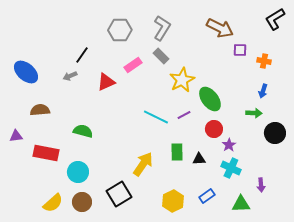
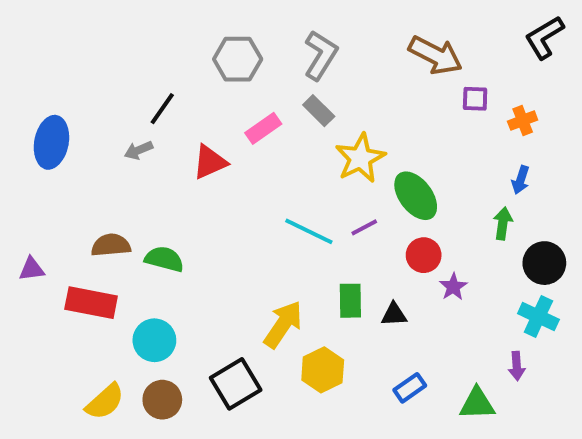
orange cross: (264, 61) -> (523, 121), turned -32
blue ellipse: (26, 72) -> (51, 142), turned 60
brown semicircle: (40, 110) -> (111, 245), moved
green arrow: (254, 113) -> (503, 223), turned -84
cyan cross: (231, 168) -> (538, 316), moved
yellow hexagon: (173, 201) -> (323, 370), moved

